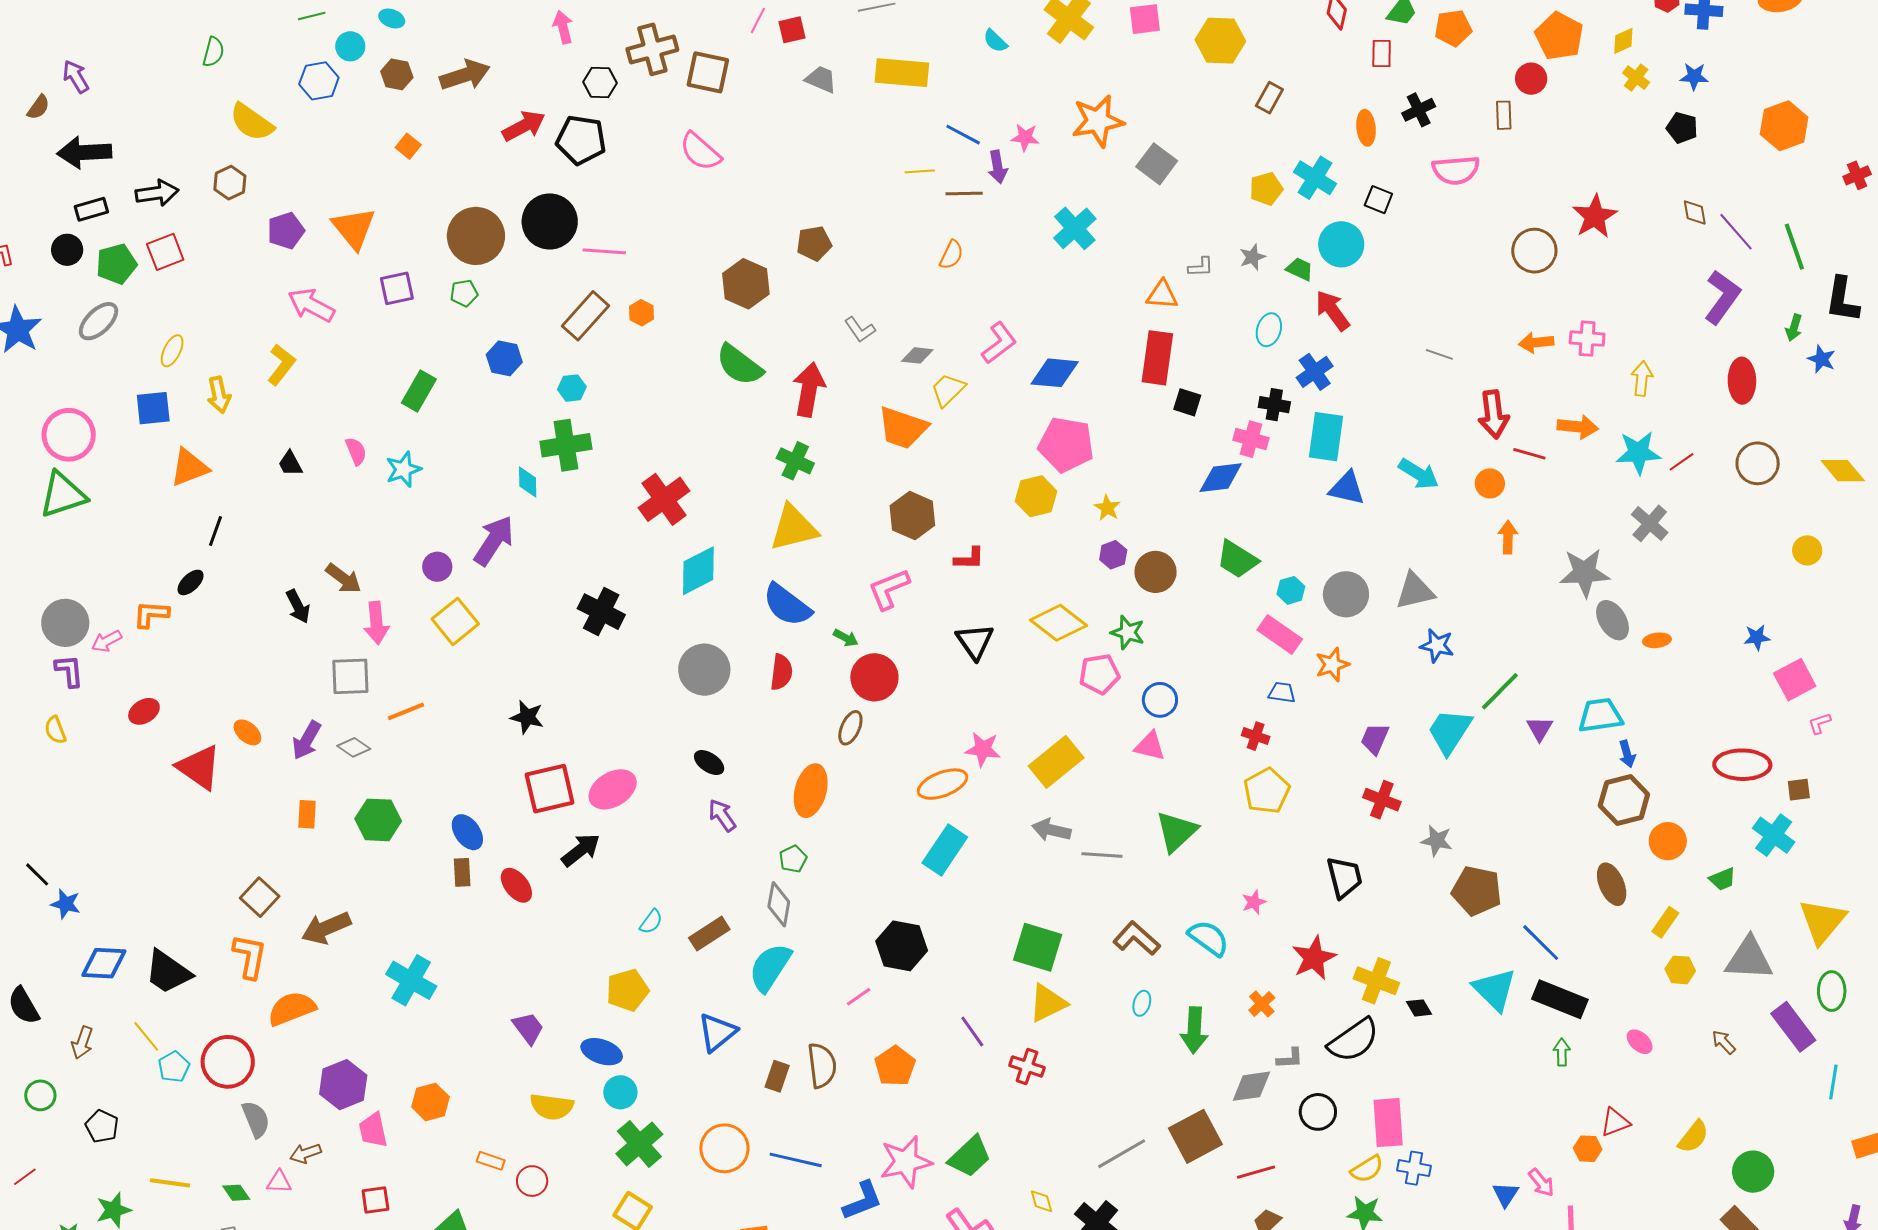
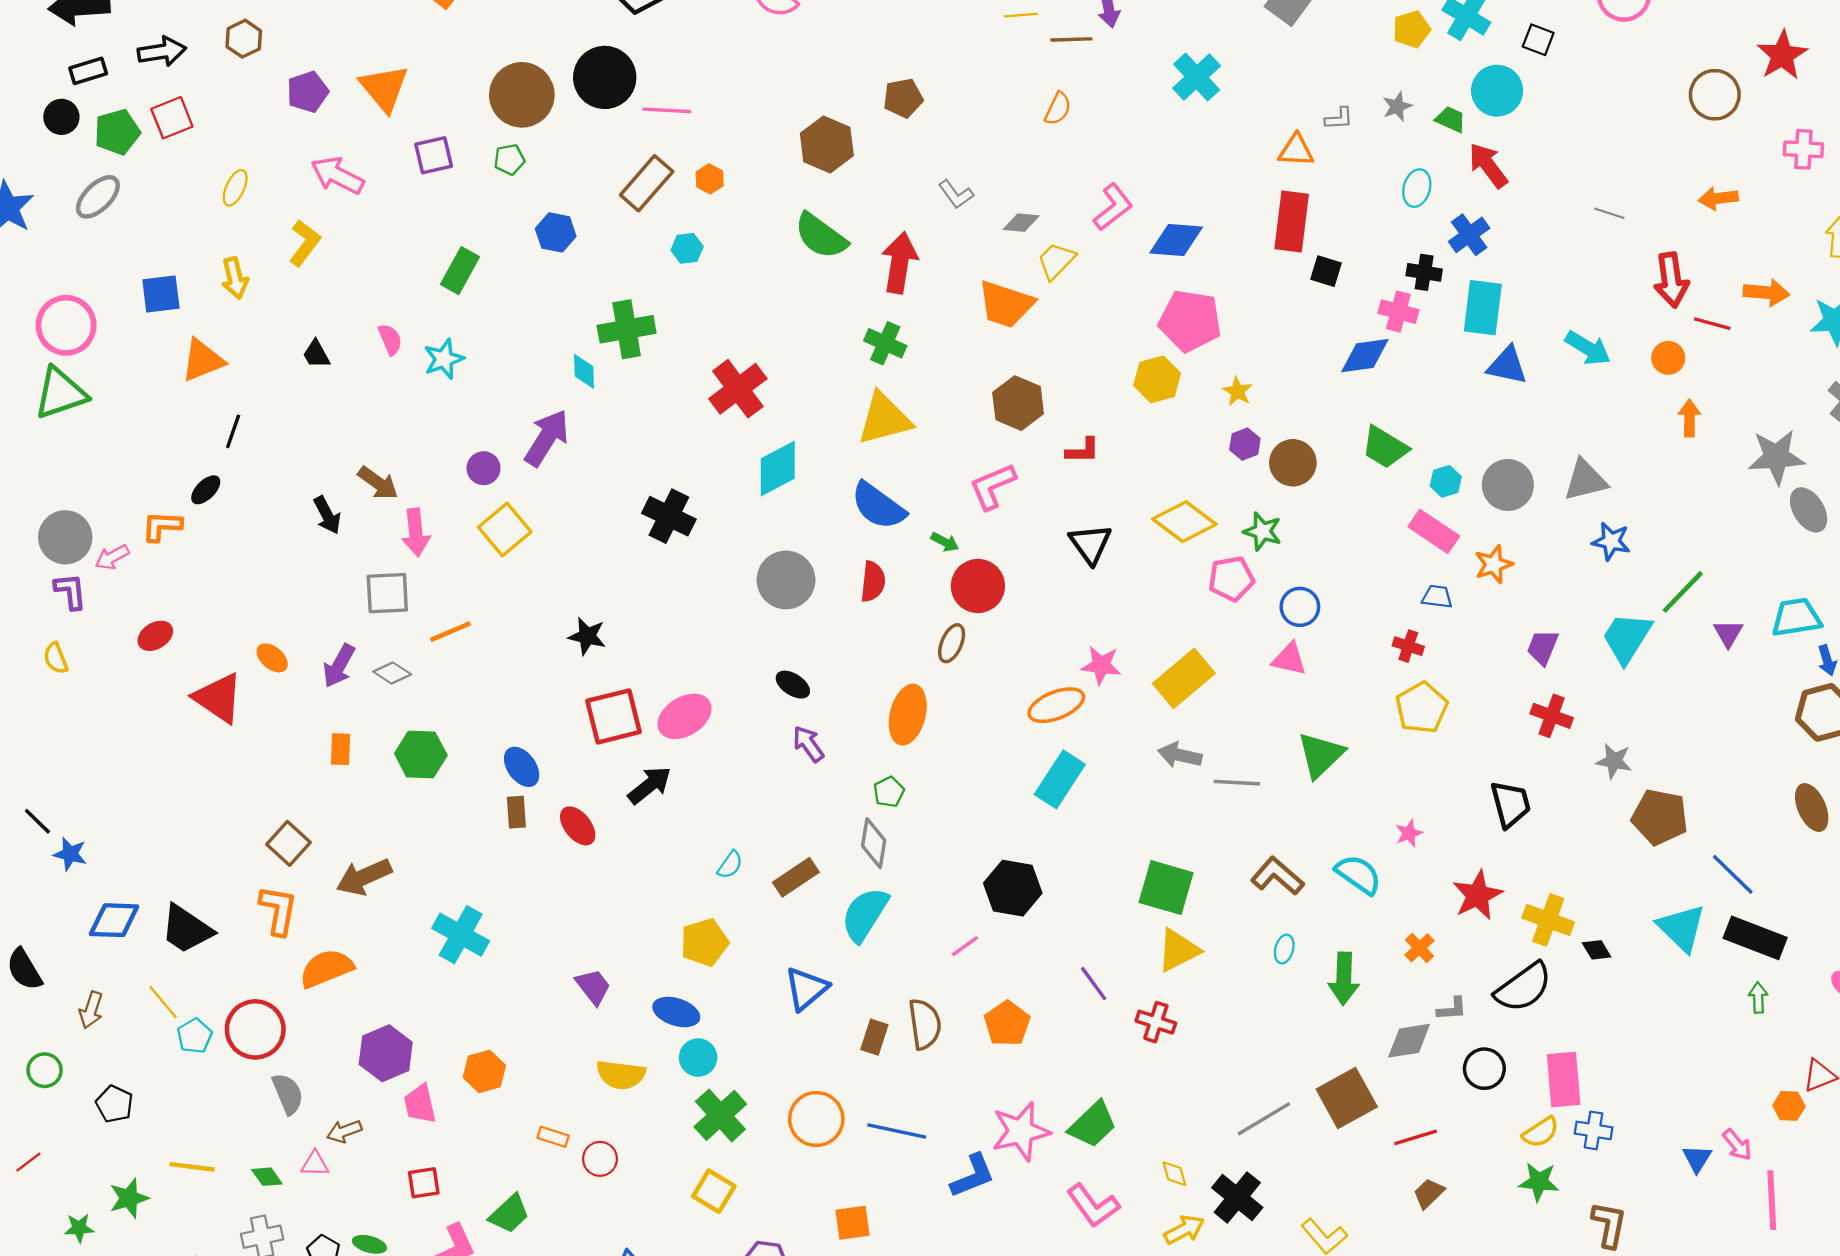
pink cross: (1587, 339) -> (1803, 149), moved
yellow ellipse: (172, 351) -> (235, 188), moved
cyan hexagon: (572, 388) -> (687, 248), moved

